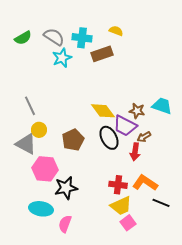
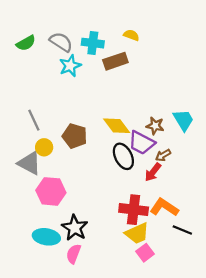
cyan trapezoid: (162, 106) -> (183, 120), turned 40
brown pentagon: (73, 140) -> (75, 136), moved, turned -30
red arrow: (135, 152) -> (153, 172), turned 30
red cross: (118, 185) -> (134, 210), size x1.4
black star: (66, 188) -> (75, 228), moved, turned -30

